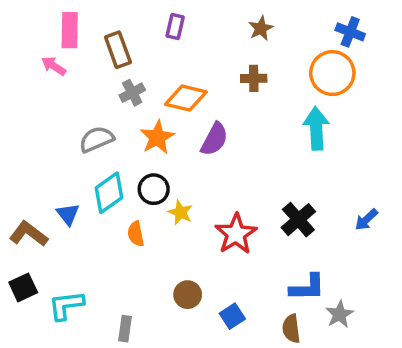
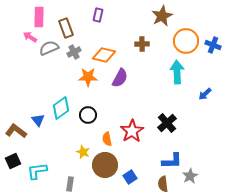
brown star: (261, 28) -> (162, 16), moved, size x1.5
blue cross: (350, 32) -> (213, 45), moved
orange star: (157, 137) -> (88, 77), turned 30
gray semicircle: (96, 139) -> (49, 48), moved
black circle: (154, 189) -> (88, 115), moved
yellow star: (180, 212) -> (83, 152), moved
blue arrow: (366, 220) -> (205, 94), moved
orange semicircle: (136, 234) -> (107, 139), moved
brown circle: (188, 295) -> (105, 165), size x1.6

